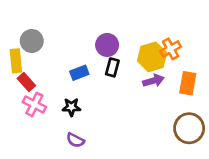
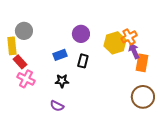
black rectangle: (112, 67) -> (83, 61), moved
purple arrow: (153, 81) -> (134, 51), moved, turned -98
black star: (71, 107) -> (62, 81), moved

